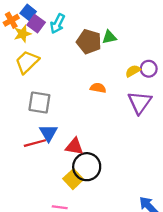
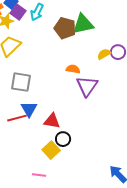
green triangle: (109, 37) -> (83, 24), size x1.6
purple triangle: (140, 102) -> (87, 86), moved
black circle: (87, 167) -> (63, 139), size x0.6

